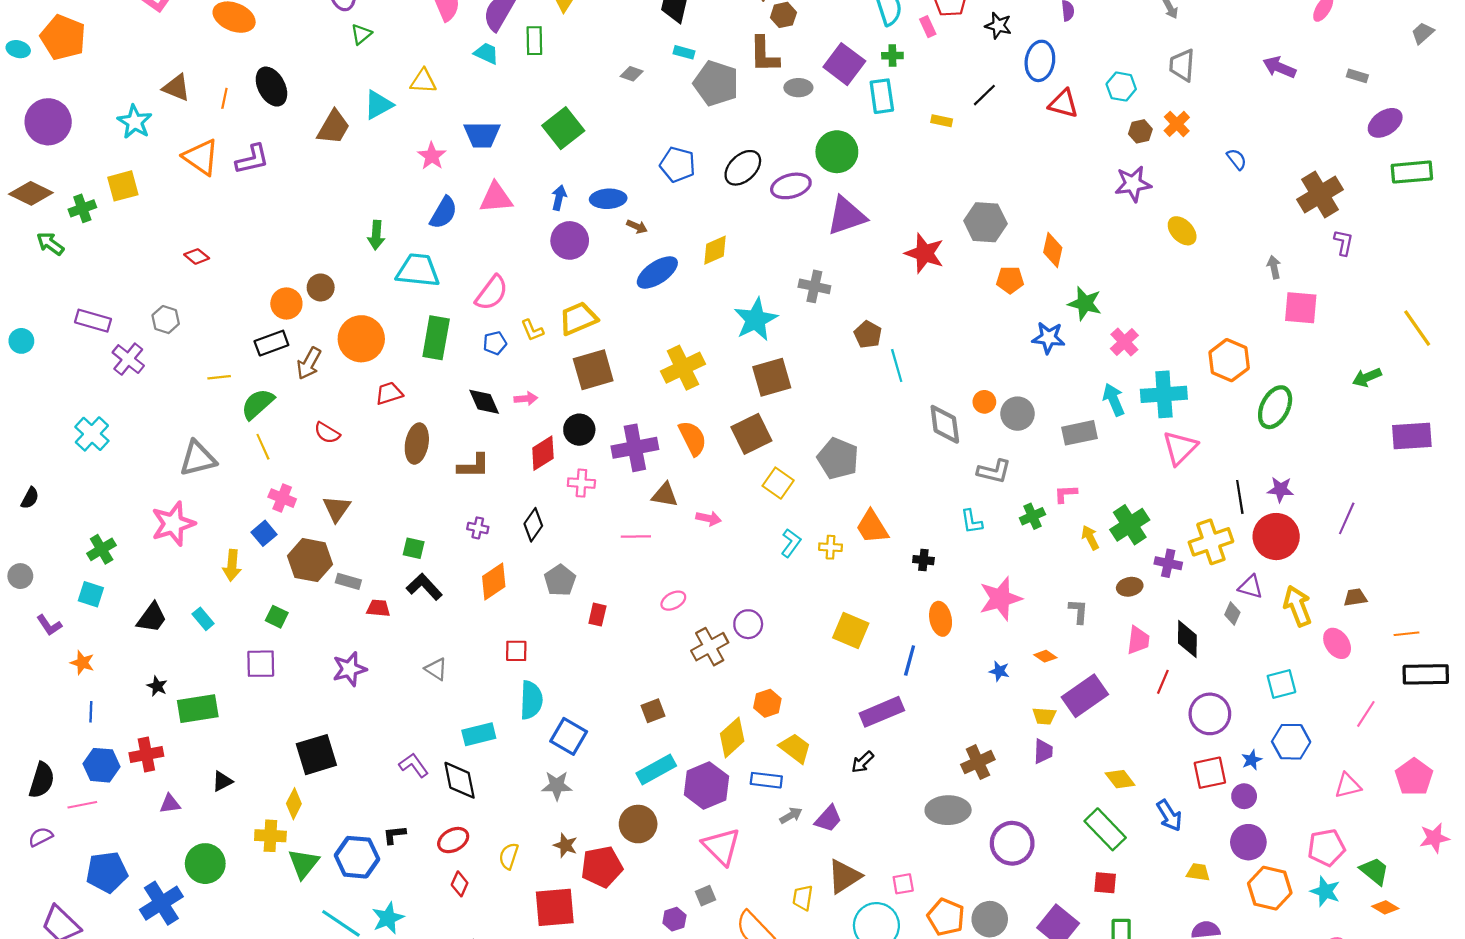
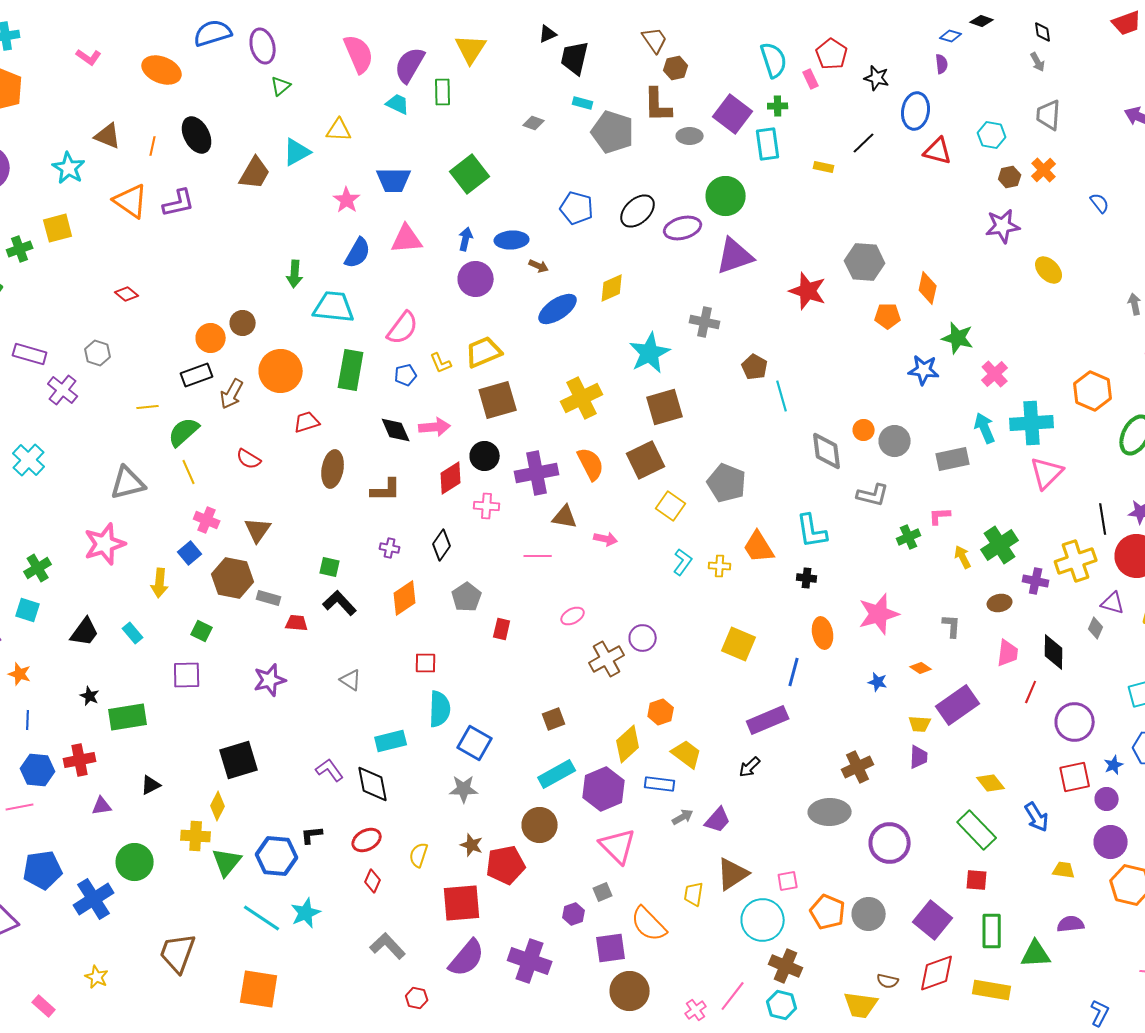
pink arrow: (526, 399) -> (435, 427), size x1.4
cyan L-shape: (972, 522) -> (812, 531), moved, size x1.5

